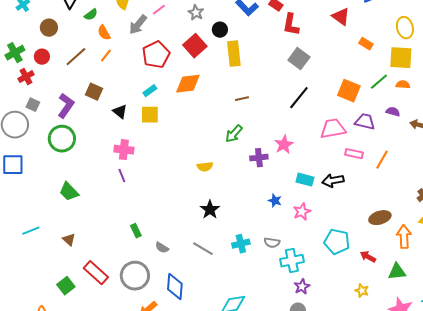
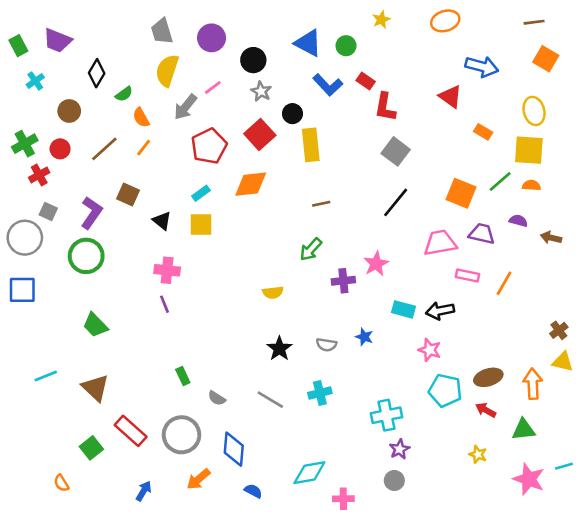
pink star: (302, 212) -> (430, 350), moved, turned -30
brown ellipse: (380, 218) -> (488, 377), moved
brown triangle: (69, 240) -> (95, 388), size x1.6
gray semicircle: (272, 243) -> (326, 345), moved

